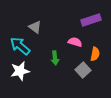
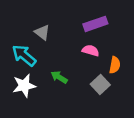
purple rectangle: (91, 20) -> (95, 24), moved
green arrow: (55, 58) -> (59, 77), moved, turned 128

